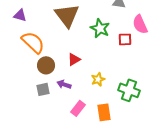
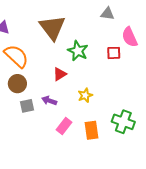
green star: (100, 28) -> (78, 51), moved
brown circle: (46, 65) -> (17, 84), moved
green cross: (129, 90) -> (123, 122), moved

